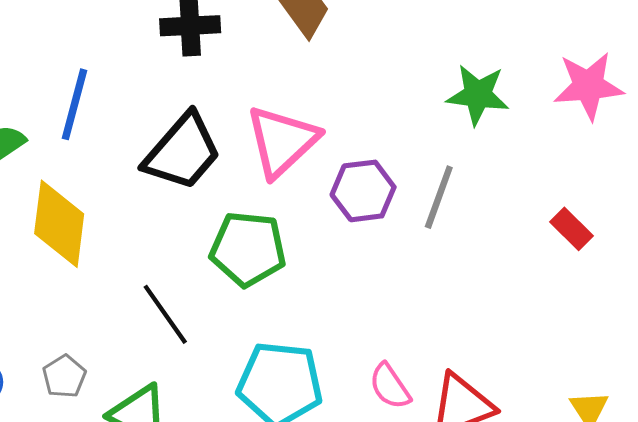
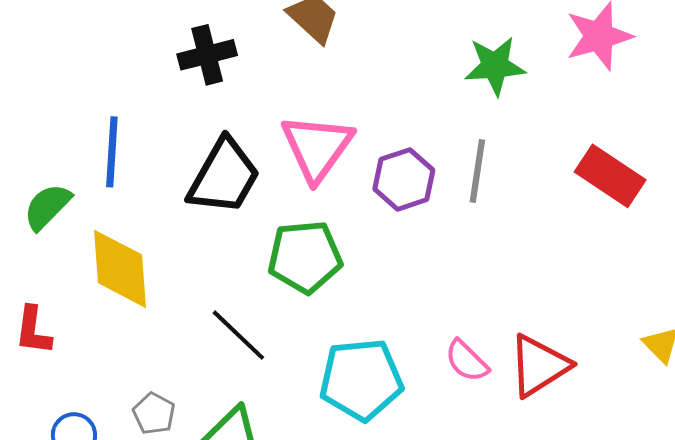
red rectangle: (572, 229) -> (610, 176), size x1.6

